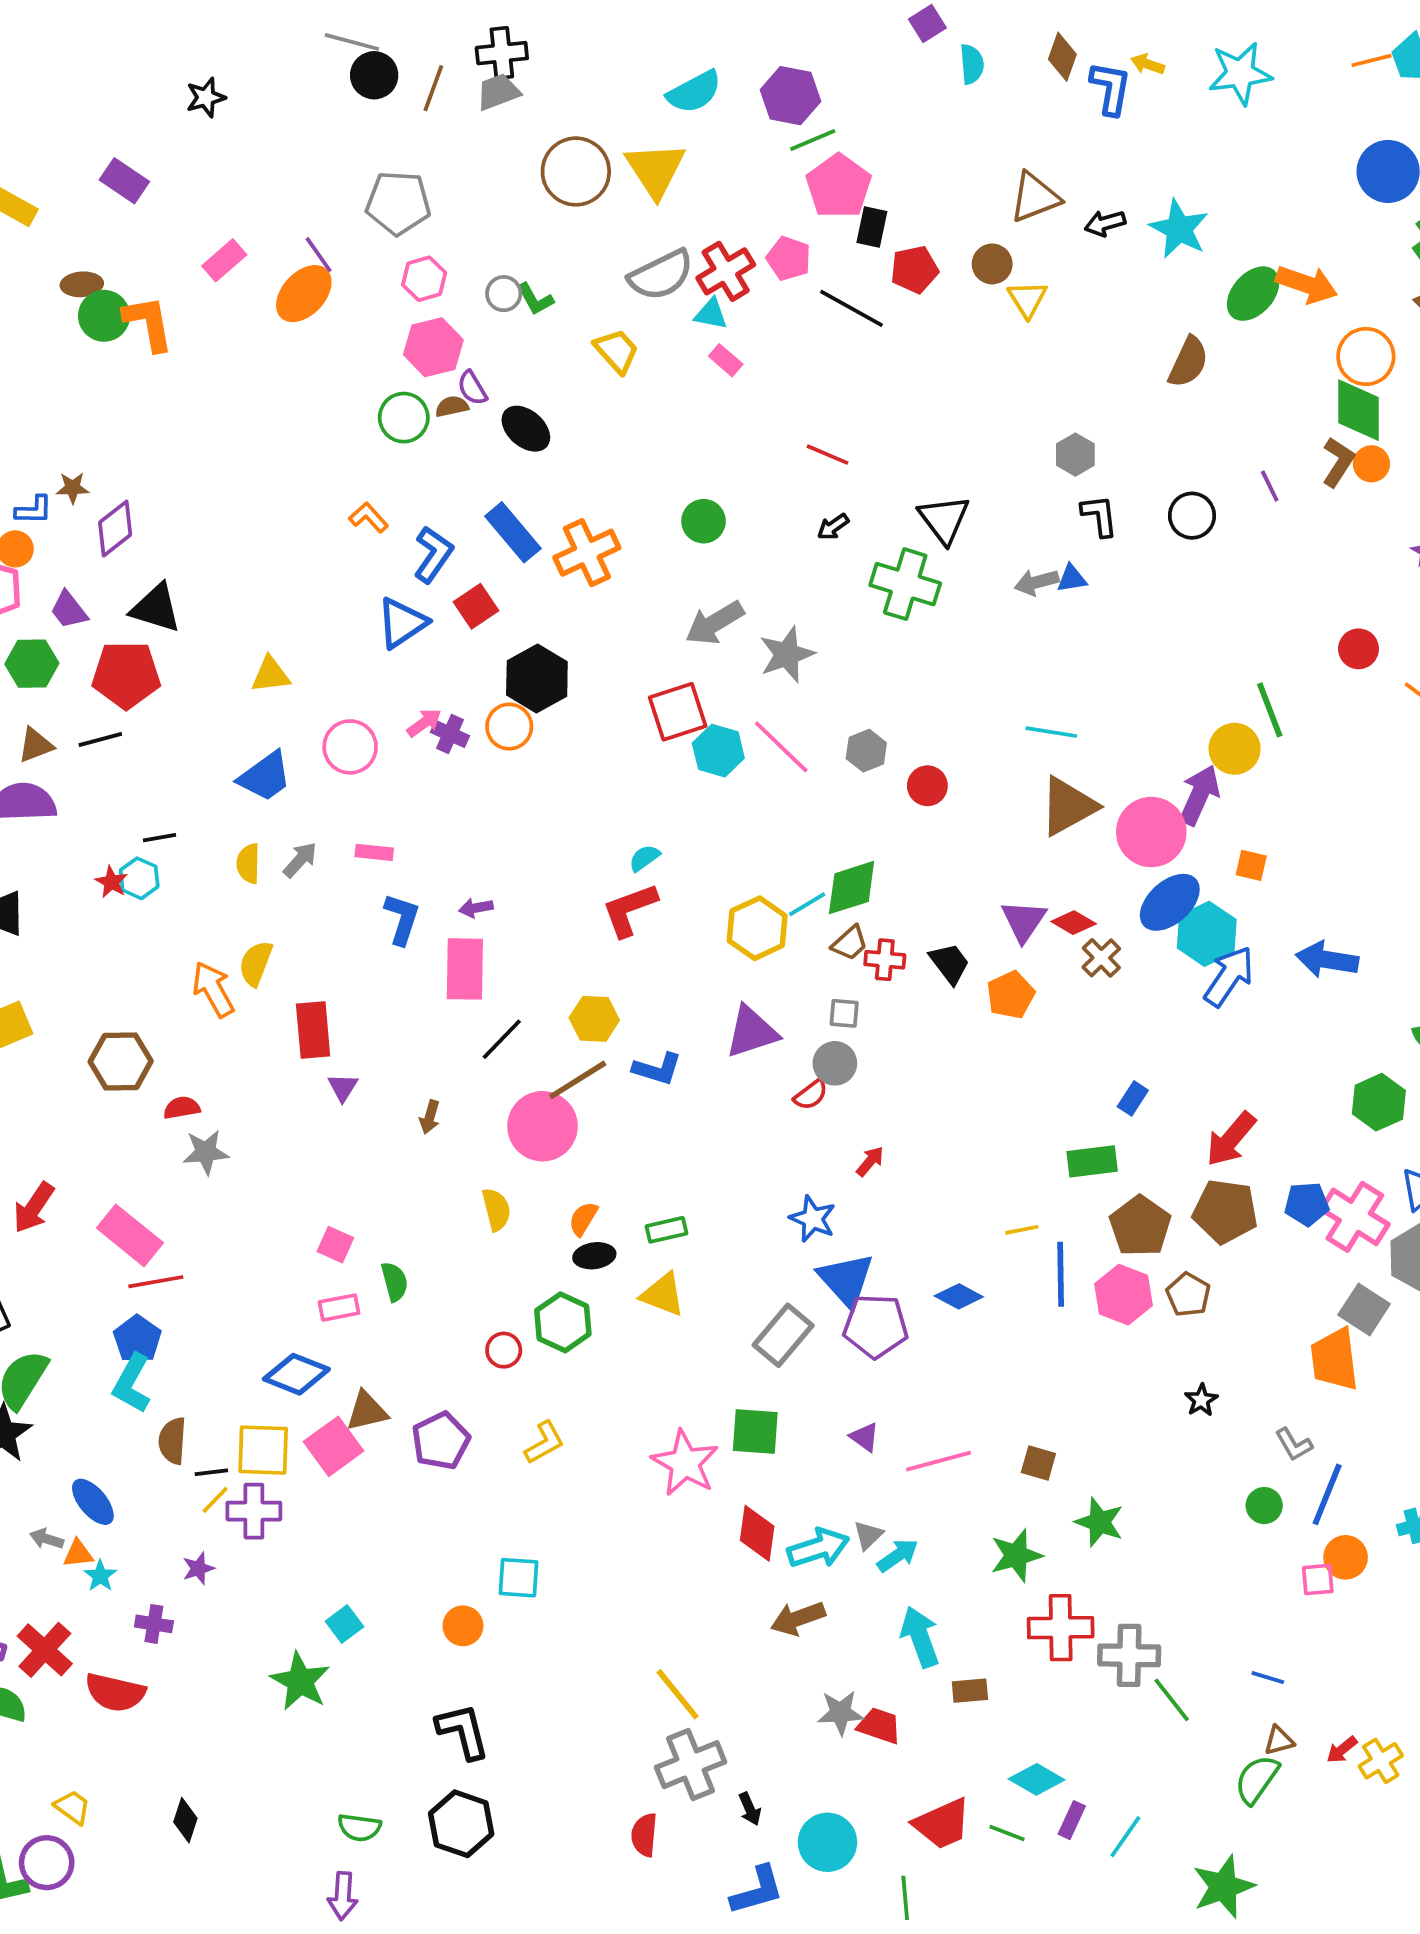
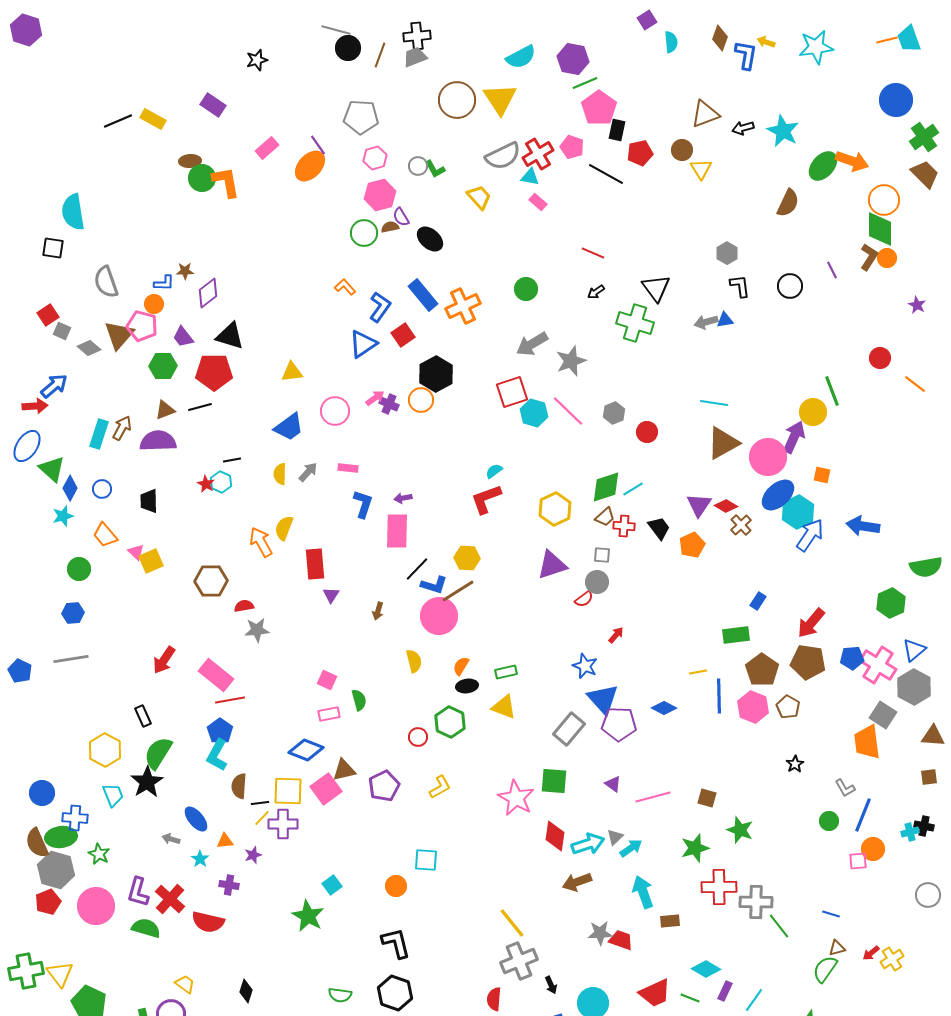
cyan line: (807, 904) -> (633, 489), moved
blue L-shape: (657, 1069) -> (434, 585), moved
orange triangle: (78, 1554) -> (225, 841), moved

